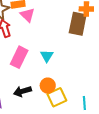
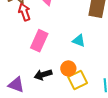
cyan triangle: (47, 56) -> (79, 41), moved, turned -40

